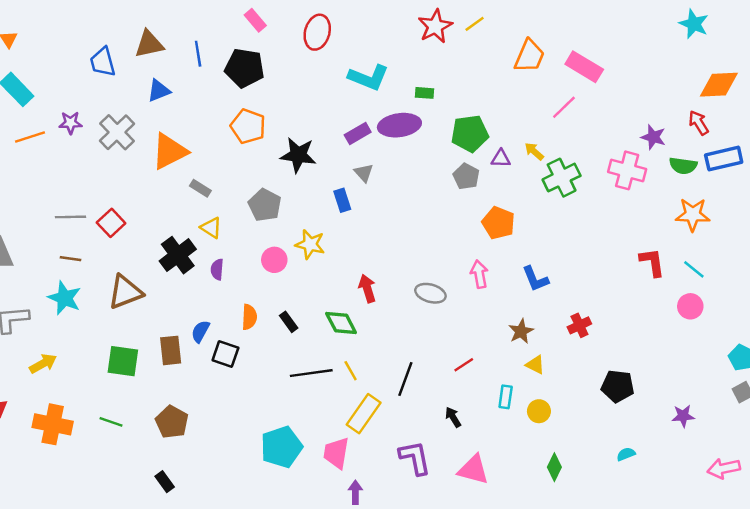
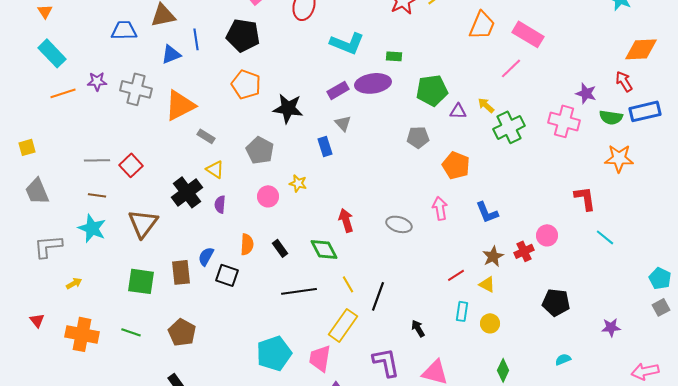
blue line: (198, 54) -> (196, 39), moved
blue trapezoid: (103, 62) -> (124, 30), turned 104
gray cross: (117, 132) -> (136, 89), turned -32
gray pentagon: (466, 176) -> (418, 137), moved, turned -30
yellow star: (310, 244) -> (298, 183), size x0.7
cyan line: (694, 269) -> (605, 237), moved
brown triangle: (125, 292) -> (143, 223), turned -32
pink circle: (690, 306) -> (547, 235), moved
brown star: (521, 331) -> (493, 256), moved
yellow arrow: (43, 364) -> (74, 283), size x0.7
red line: (464, 365) -> (456, 275), moved
yellow line: (351, 371) -> (348, 284), moved

